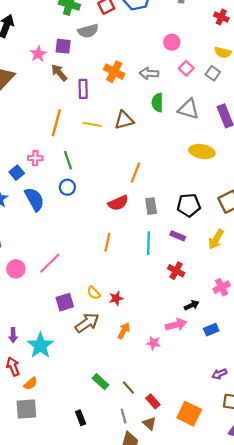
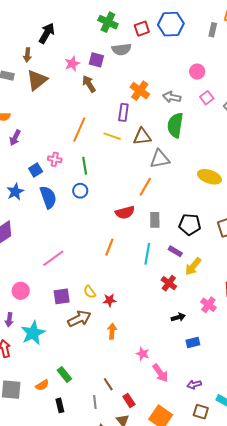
purple rectangle: (83, 89) -> (123, 112), moved
green semicircle: (157, 102) -> (175, 125), size x1.4
gray triangle: (189, 109) -> (160, 159), moved, turned -35
yellow arrow: (216, 239) -> (193, 266), moved
pink circle: (16, 269) -> (21, 291), moved
pink cross: (222, 287) -> (208, 305), turned -35
pink arrow: (176, 325) -> (160, 373), moved, turned 60
orange arrow: (124, 331) -> (112, 331), turned -35
pink star: (154, 343) -> (143, 354), moved
green rectangle: (100, 382) -> (64, 374), moved
orange semicircle: (30, 384) -> (42, 385), moved
gray line: (124, 416) -> (95, 402), moved

